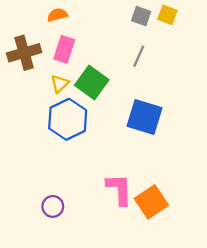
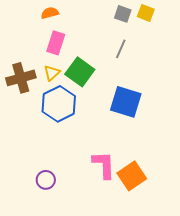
brown cross: (24, 53) -> (21, 78), moved

